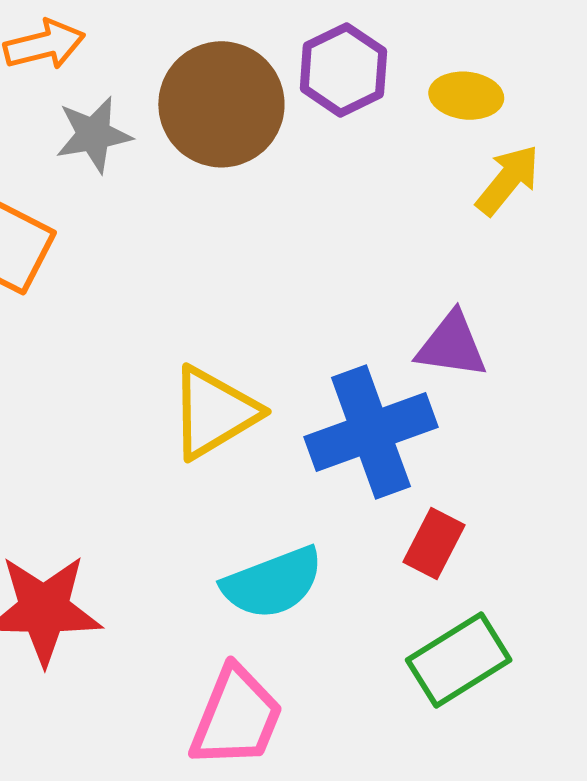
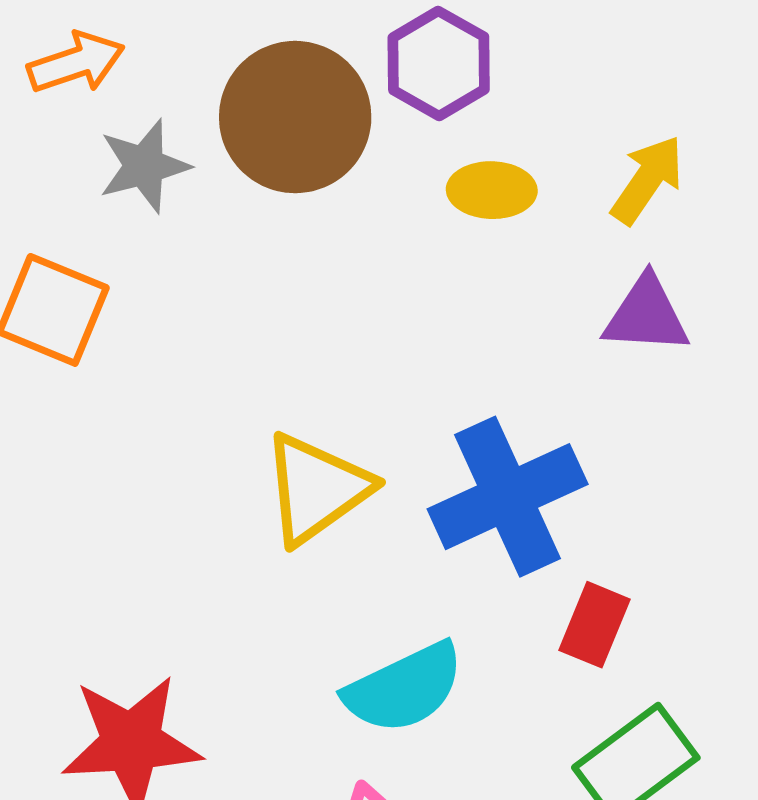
yellow ellipse: (466, 96) -> (492, 190), moved
purple triangle: (452, 345) -> (646, 315), moved

